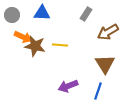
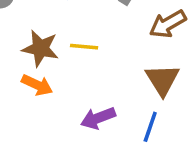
orange arrow: (23, 37) -> (37, 85), moved

